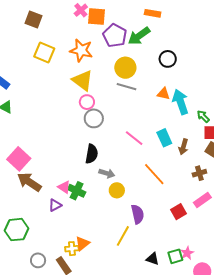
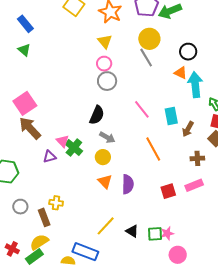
black circle: (168, 59) -> (188, 52), moved
yellow triangle: (83, 80) -> (105, 41), size x0.7
gray line: (126, 87) -> (146, 58), turned 30
yellow circle: (117, 190) -> (103, 157), moved
yellow line: (123, 236) -> (106, 226), moved
orange triangle: (82, 243) -> (105, 182), moved, turned -49

